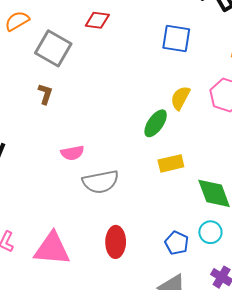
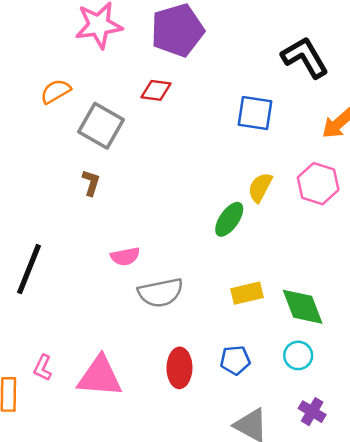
yellow rectangle: (171, 163) -> (247, 293), moved
blue pentagon: (177, 243) -> (235, 360), moved, turned -30

